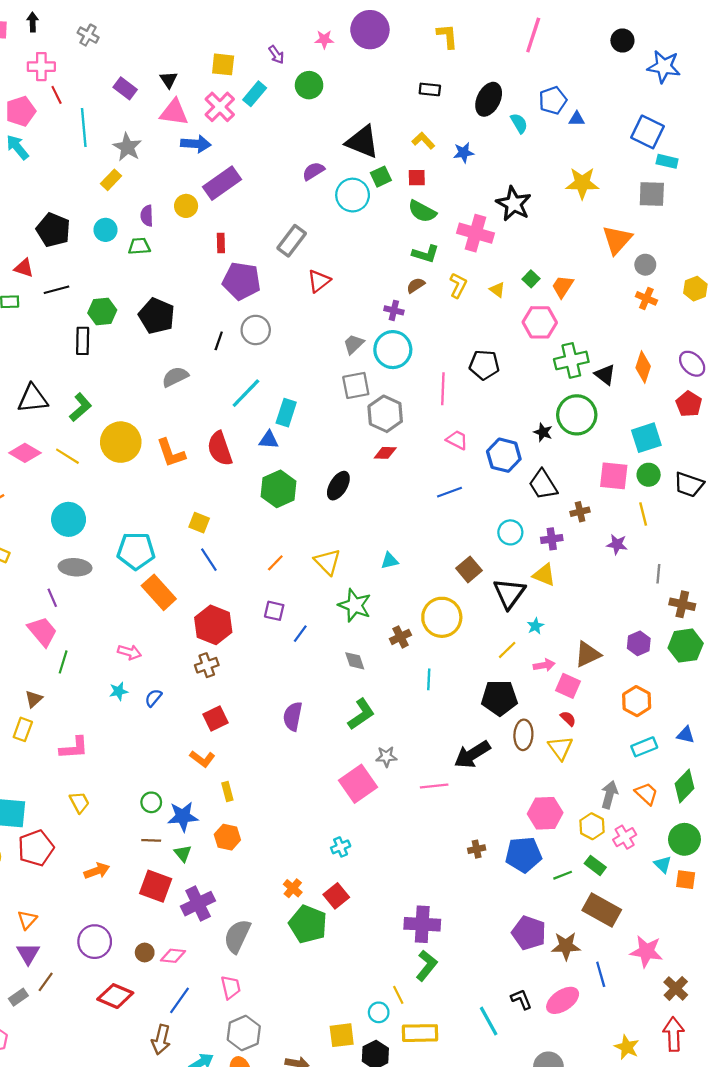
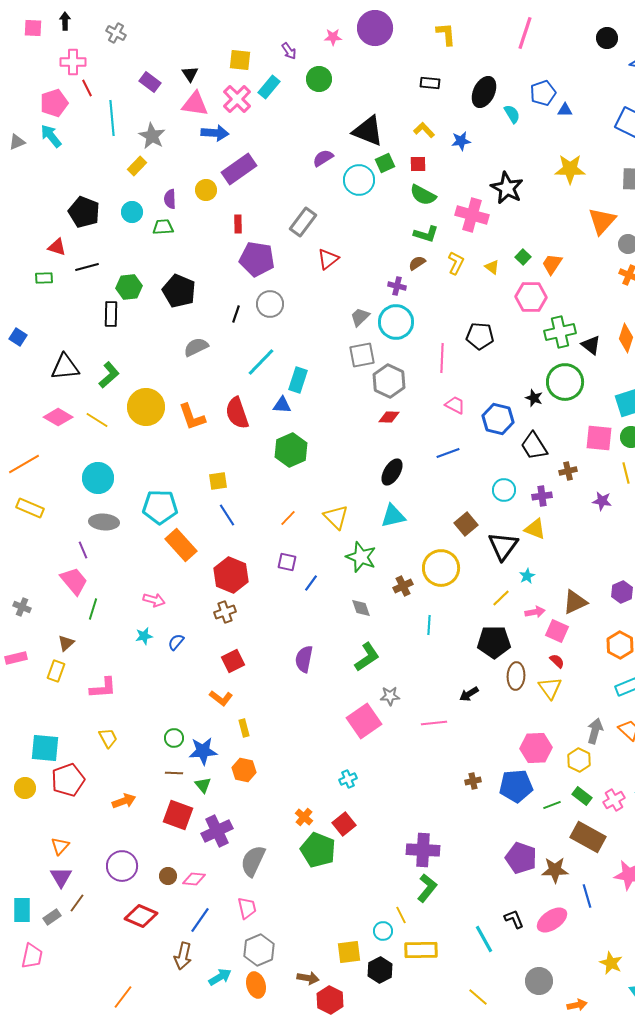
black ellipse: (338, 486) -> (392, 472), moved
yellow square: (199, 523) -> (218, 481), turned -30
cyan triangle: (390, 561) -> (393, 516), size x1.5
black arrow: (472, 754) -> (469, 694), size x0.6
pink cross: (625, 837) -> (614, 800), moved

